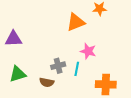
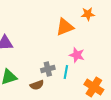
brown semicircle: (47, 82) -> (37, 85), turned -32
orange cross: (106, 84) -> (94, 87), turned 30

